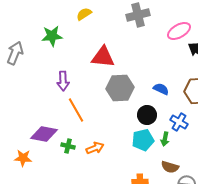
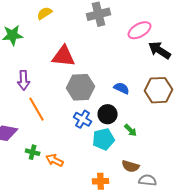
blue cross: (179, 122) -> (83, 119), moved
green arrow: (165, 139) -> (131, 130), moved, turned -56
green cross: (68, 146) -> (33, 152), moved
orange arrow: (95, 148) -> (55, 160), moved, turned -132

